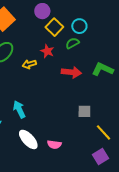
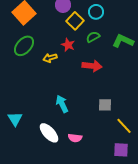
cyan circle: (79, 26) -> (96, 12), moved
green L-shape: (103, 69) -> (123, 41), moved
cyan arrow: (19, 109) -> (62, 104), moved
purple square: (101, 157) -> (121, 150), turned 35

